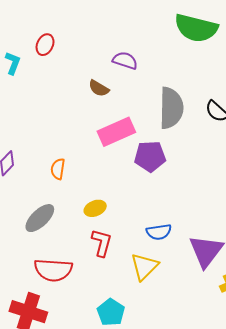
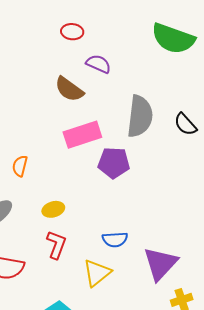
red ellipse: (45, 45) -> (72, 32), moved, turned 65
brown semicircle: (99, 88) -> (69, 89), size x1.4

